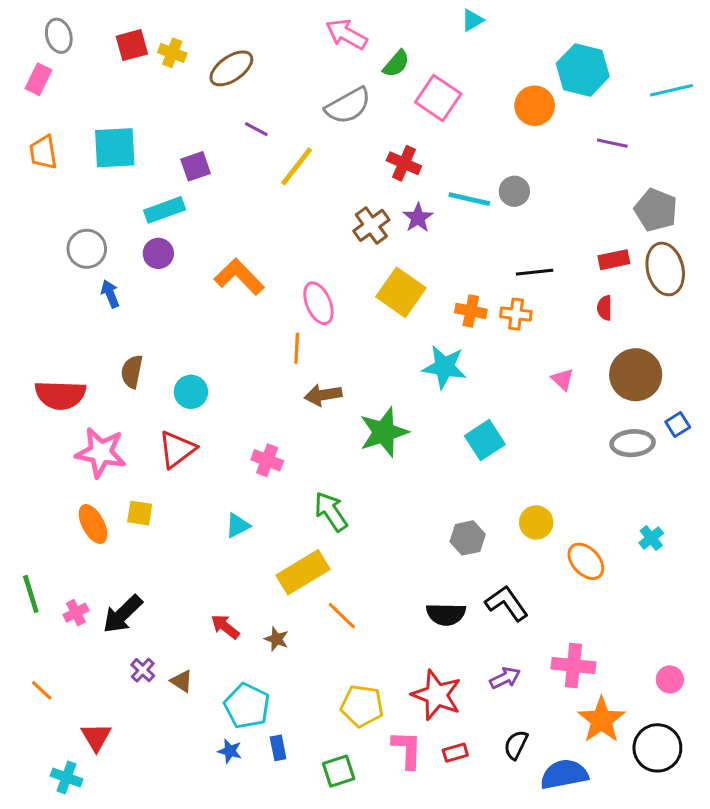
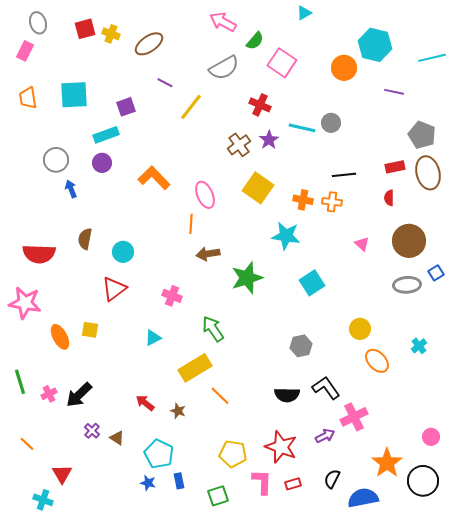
pink star: (101, 452) -> (25, 303), moved
yellow circle: (536, 522) -> (360, 329), moved
pink cross: (573, 665) -> (354, 417), moved, turned -32

